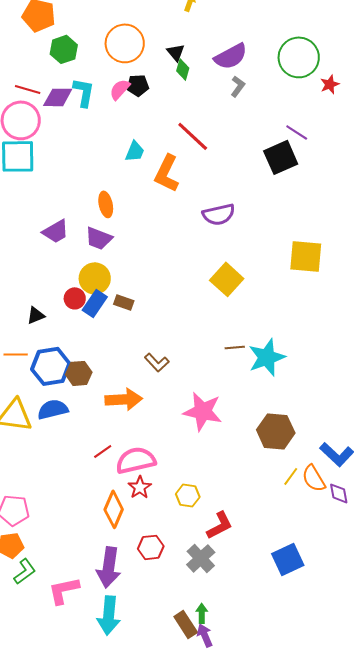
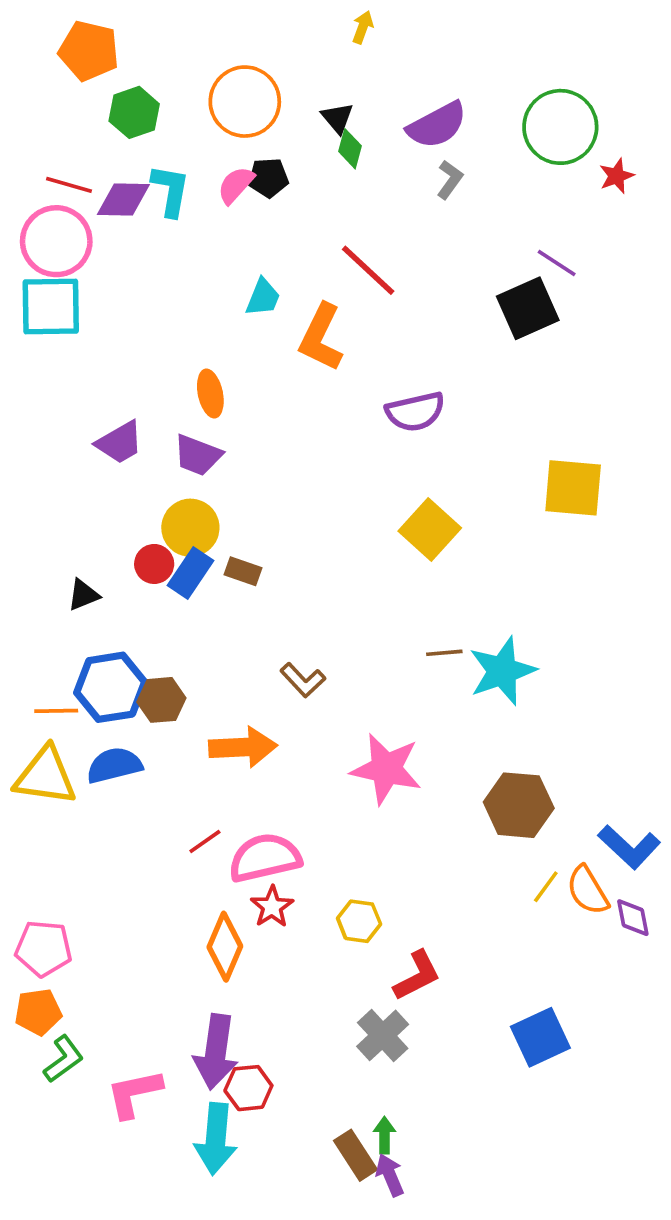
orange line: (16, 354) -> (56, 711), moved
red hexagon: (151, 547) -> (248, 1088), moved

